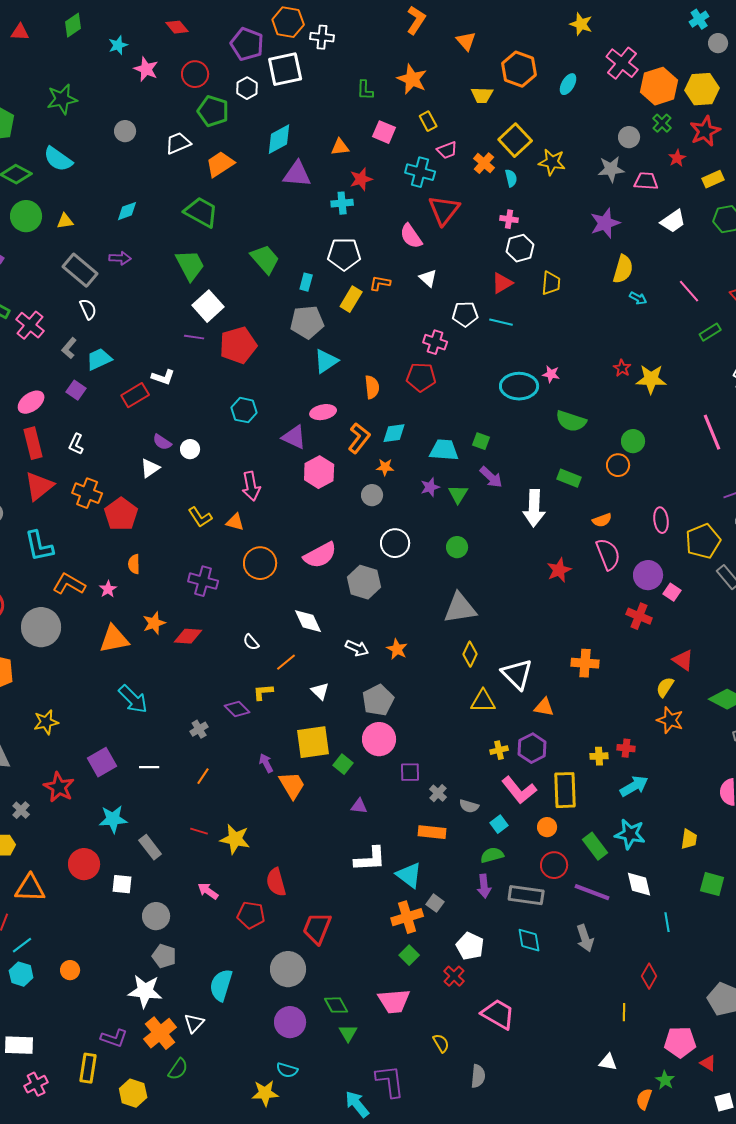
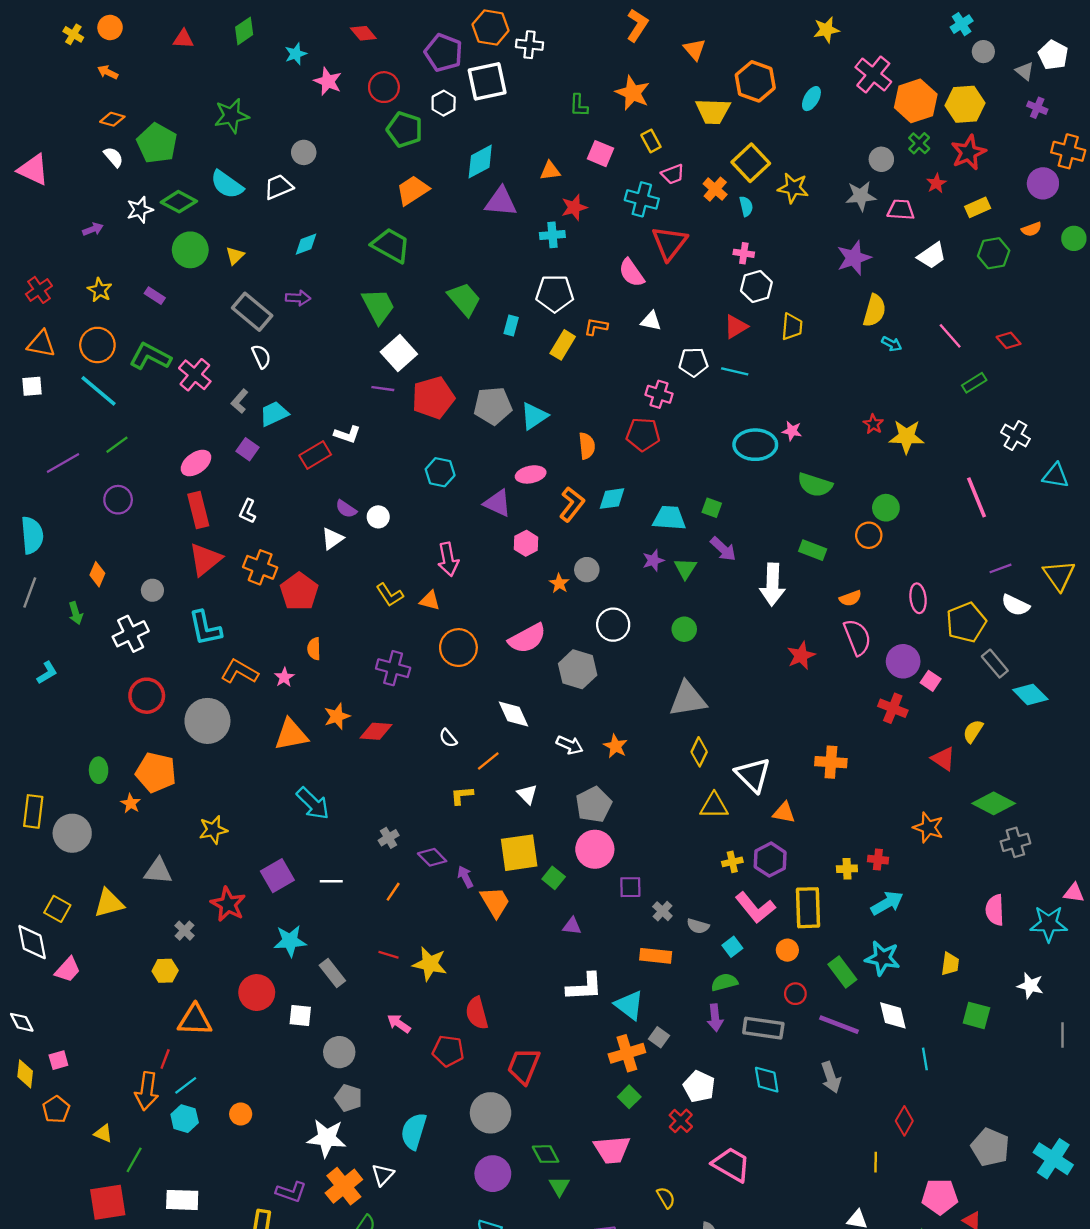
yellow star: (581, 24) -> (826, 30), turned -30
yellow trapezoid: (482, 95) -> (713, 111), size x1.4
white trapezoid: (178, 143) -> (278, 187), moved
yellow triangle: (65, 221) -> (235, 256), turned -36
white triangle: (428, 278) -> (651, 321), turned -30
gray pentagon: (307, 322) -> (493, 406), moved
orange star: (385, 467) -> (559, 583), moved, turned 30
pink hexagon: (319, 472) -> (526, 543), size x0.7
yellow semicircle: (665, 687) -> (973, 731), moved
purple diamond: (237, 709) -> (432, 857), moved
red circle: (554, 865) -> (795, 994), size x0.7

